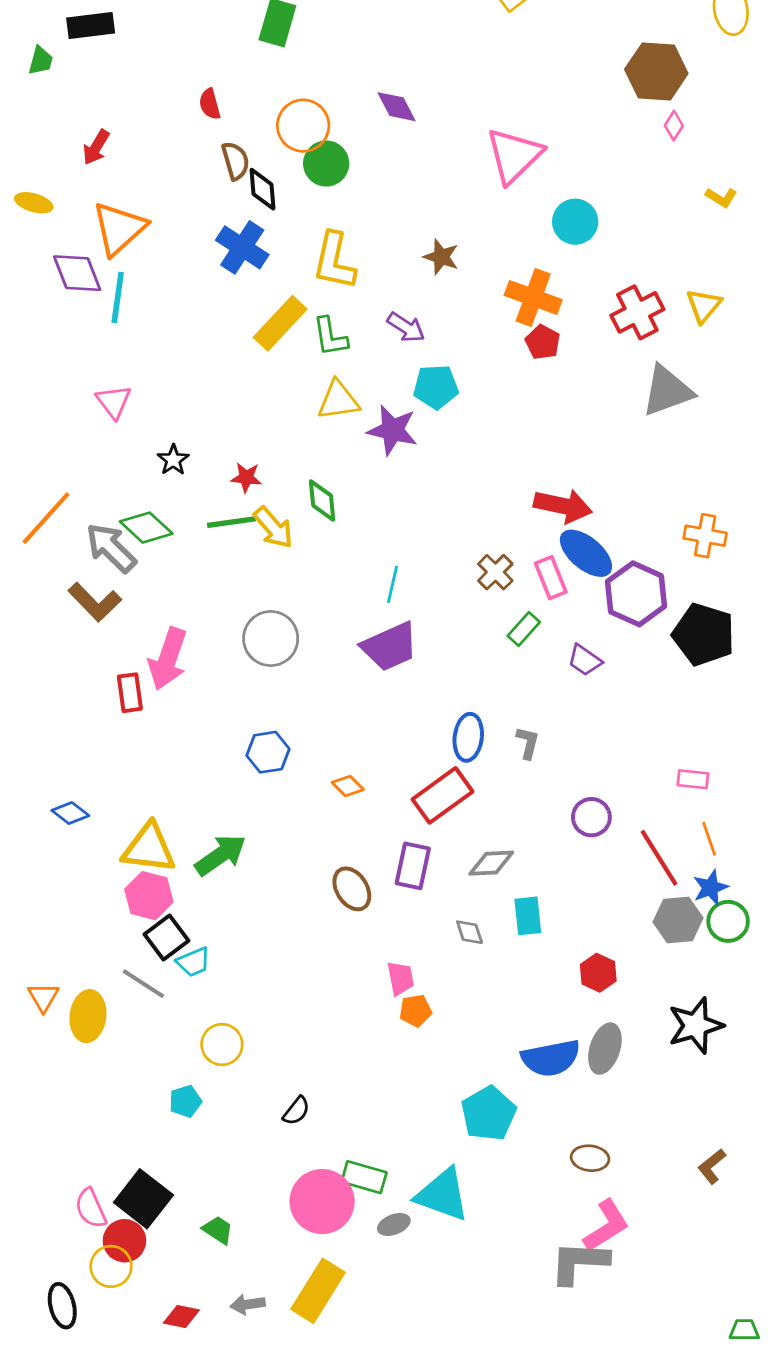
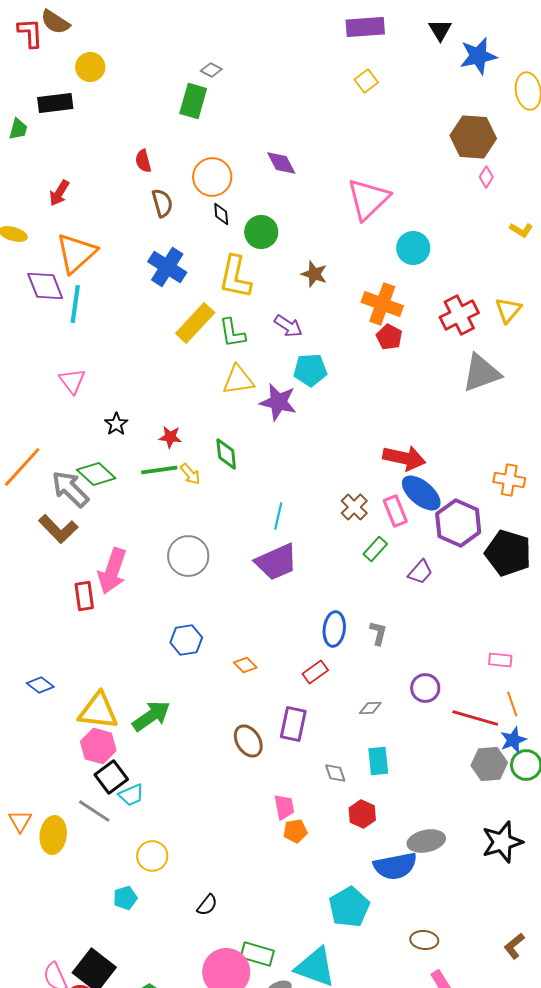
green circle: (326, 164) -> (261, 232), moved
black diamond: (263, 189) -> (221, 214), moved, size x0.7
yellow arrow: (273, 528) -> (190, 474), size x0.7
purple trapezoid: (585, 660) -> (420, 572), turned -84
red rectangle: (443, 795) -> (315, 672), size x0.6
red line: (659, 858) -> (475, 718), turned -42
gray diamond: (491, 863) -> (370, 708), moved, size x0.7
red hexagon: (598, 973) -> (362, 814), moved
gray ellipse: (605, 1049) -> (426, 841), moved, turned 60

